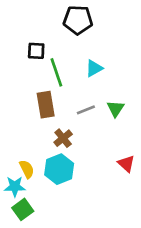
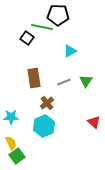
black square: (36, 51) -> (27, 38), turned 32
green line: (56, 72) -> (42, 27), moved, turned -60
yellow semicircle: (27, 169) -> (11, 143), moved
cyan star: (15, 187) -> (11, 117), moved

